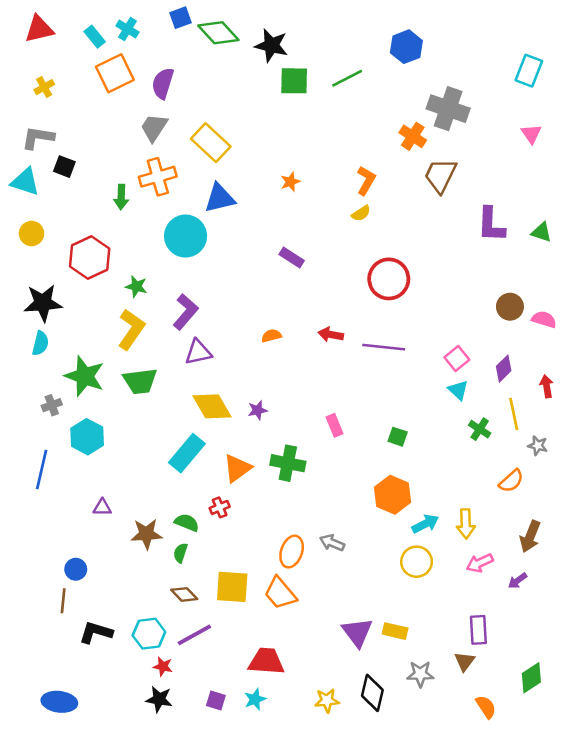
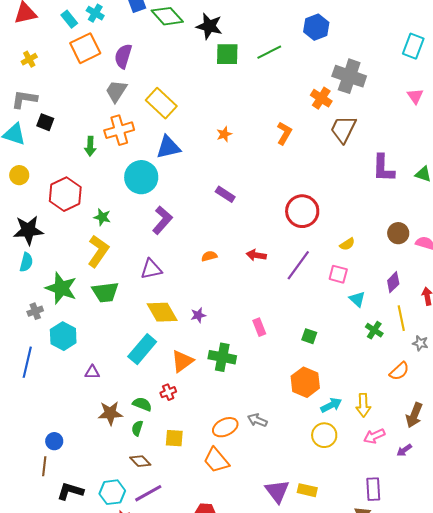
yellow semicircle: (361, 213) -> (347, 244), moved
purple L-shape: (186, 312) -> (162, 220), moved
purple line: (384, 347) -> (298, 265), turned -60
pink square: (457, 358) -> (338, 274), moved, turned -36
purple triangle: (102, 507) -> (92, 372), moved
orange ellipse: (292, 552) -> (225, 427), turned 45
yellow square: (232, 587) -> (174, 438), moved, size x0.7

